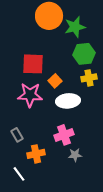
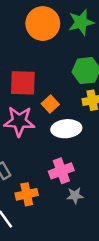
green star: (75, 27) -> (81, 22), moved

